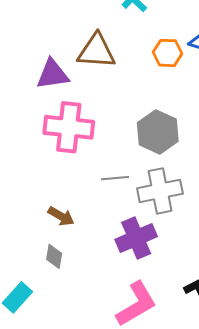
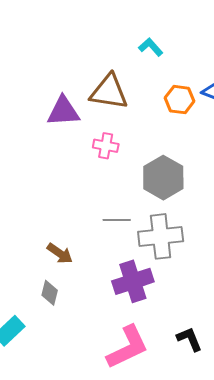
pink cross: (69, 127) -> (106, 146), moved, size x0.5

